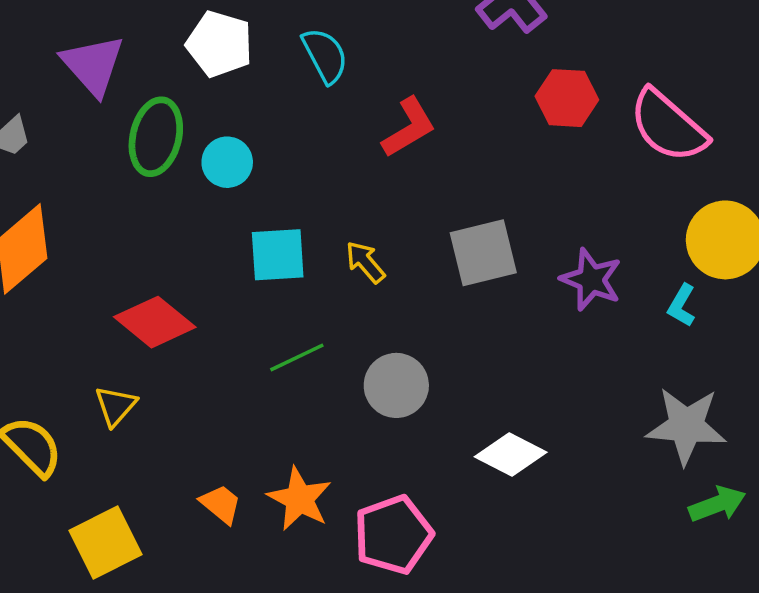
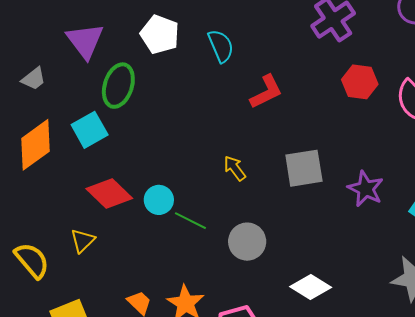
cyan circle: (227, 162) -> (159, 200), moved
cyan square: (278, 255) -> (90, 130), moved, turned -30
green line: (297, 357) -> (190, 221), turned 48

